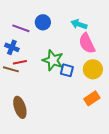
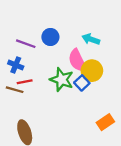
pink semicircle: (87, 43) -> (77, 61), moved
yellow circle: (93, 69) -> (92, 71), moved
blue square: (67, 70) -> (82, 83), moved, turned 32

